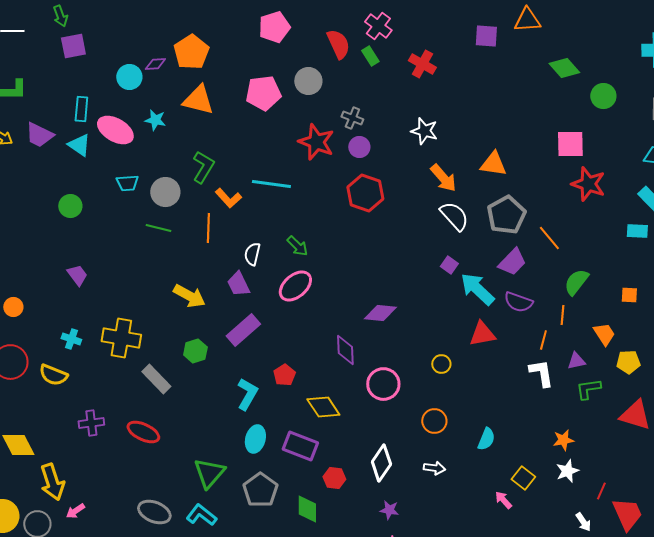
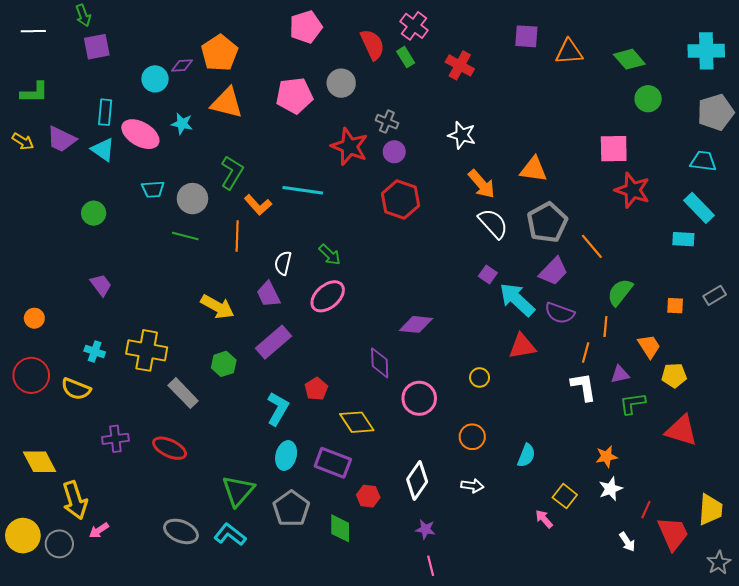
orange triangle: (527, 20) -> (569, 52), moved
green diamond: (564, 68) -> (629, 59), moved

